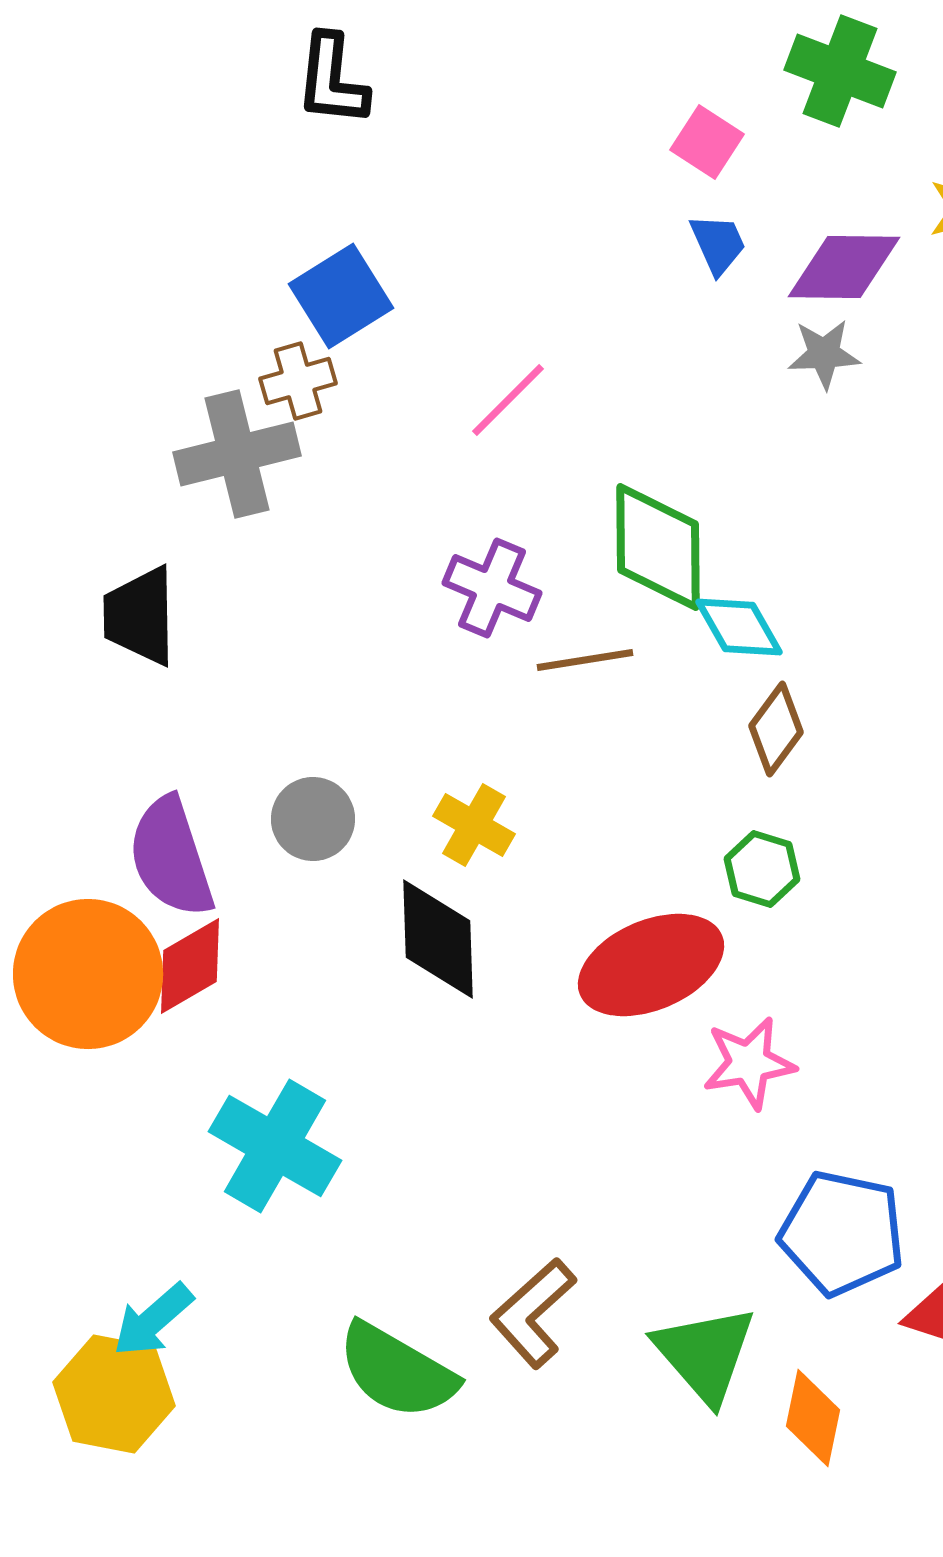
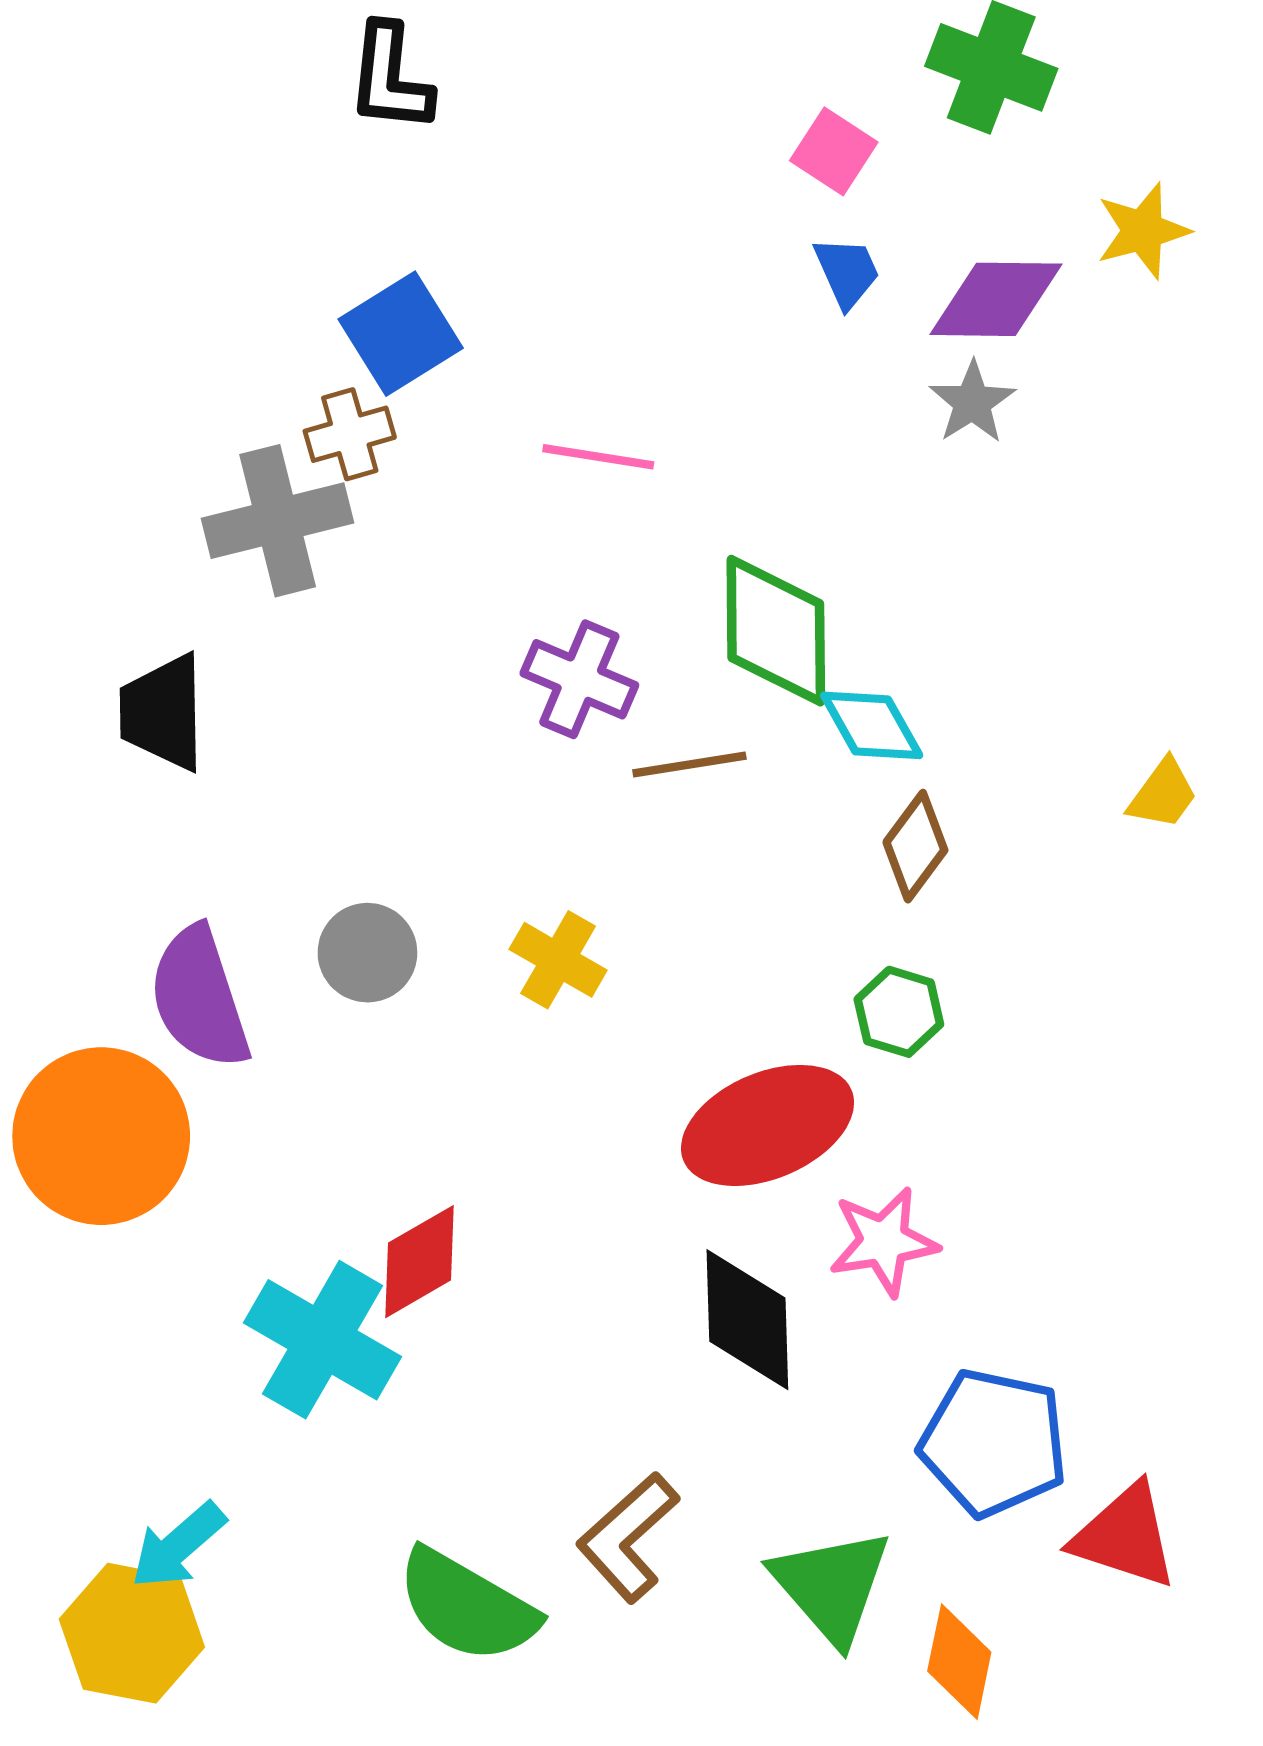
gray star: (824, 354) -> (972, 402), turned -30
pink line: (508, 400) -> (598, 457), turned 54
black diamond: (438, 939) -> (747, 1320), moved
red diamond: (190, 966) -> (420, 1262), moved

